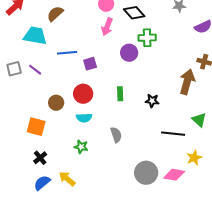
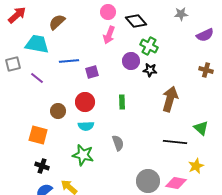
green cross: (147, 38) -> (149, 46), turned 30
gray square: (14, 69) -> (13, 64), moved
brown arrow: (187, 82) -> (170, 99), moved
black star: (152, 101) -> (150, 70), moved
green star: (81, 147) -> (83, 155), size x1.5
black cross: (40, 158) -> (42, 166), turned -32

